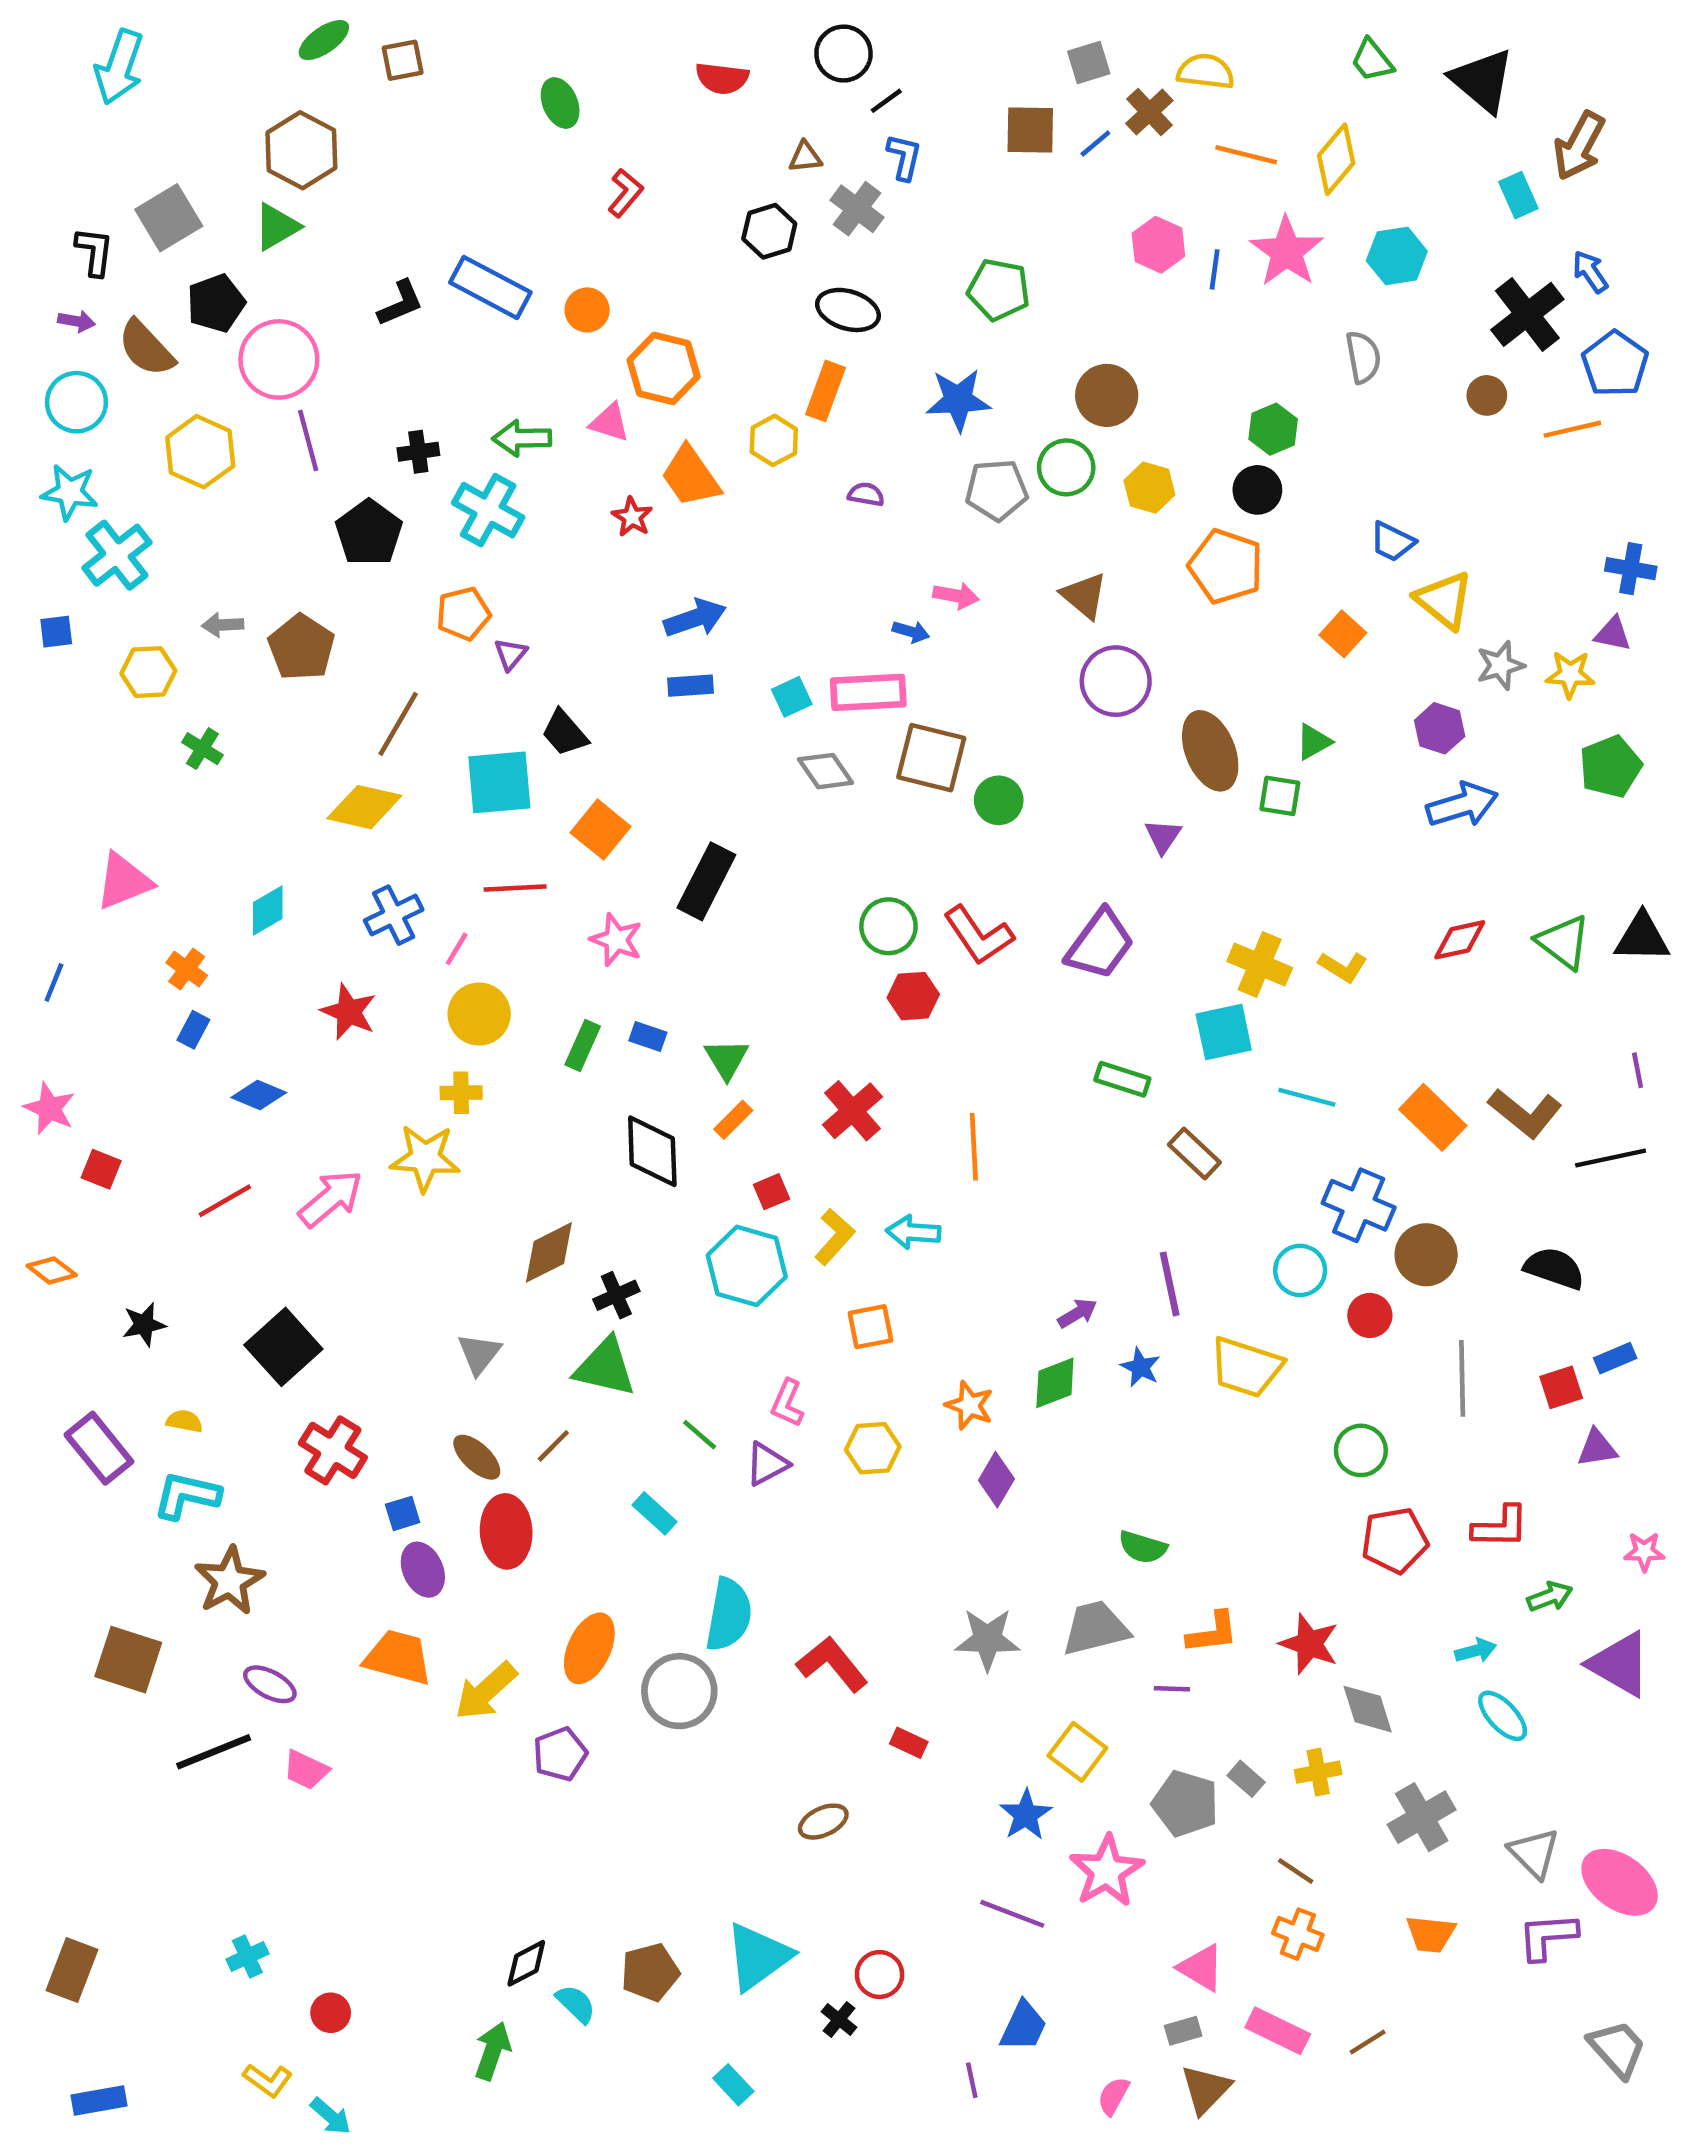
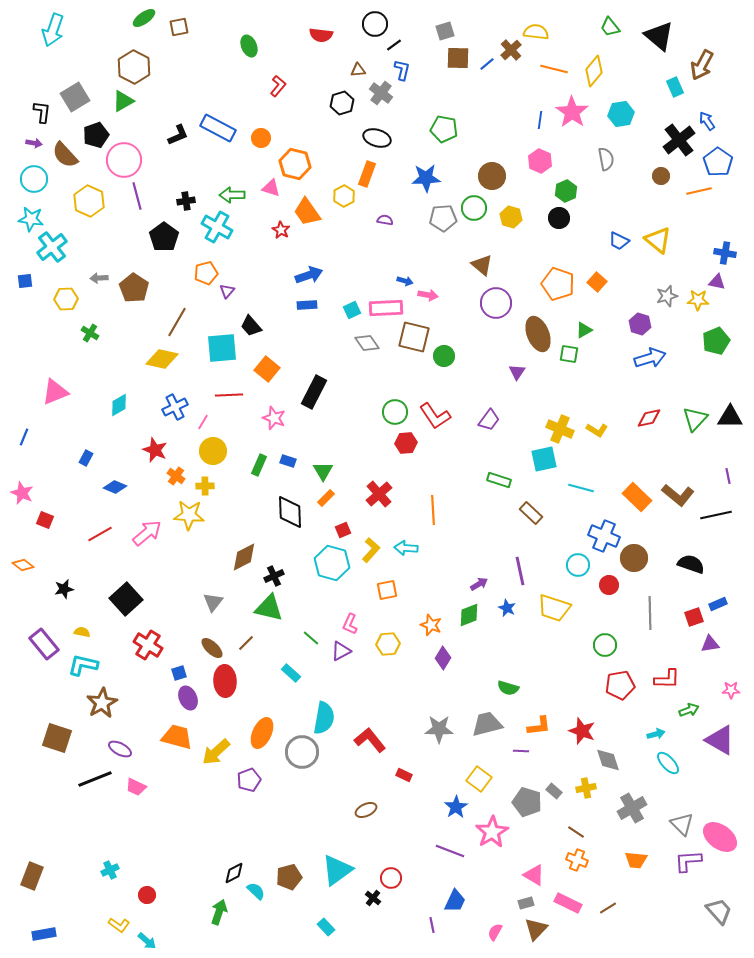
gray square: (1089, 63) -> (445, 31), moved
pink hexagon: (1158, 245) -> (540, 161), moved
orange pentagon: (1226, 566) -> (558, 284), moved
pink arrow: (956, 596) -> (428, 295), moved
yellow triangle: (1444, 600) -> (658, 240), moved
green triangle: (1563, 942) -> (695, 419), turned 36
purple trapezoid: (1100, 944) -> (489, 420), size x0.7
orange cross: (187, 969) -> (176, 476), moved

